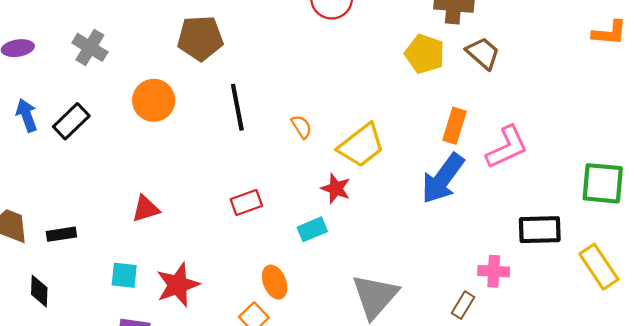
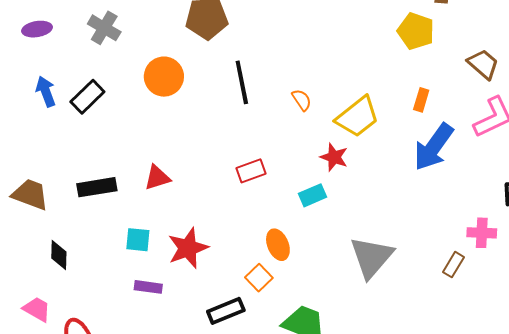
brown trapezoid: (483, 53) -> (483, 64), moved
orange rectangle: (454, 126) -> (421, 100), moved, size x0.7
black rectangle: (61, 234) -> (97, 187), moved, size x1.4

